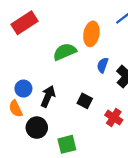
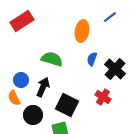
green semicircle: (65, 52) -> (52, 59), moved, turned 40
black square: (85, 101) -> (67, 105), moved, size x1.6
red cross: (114, 118) -> (103, 97), moved

